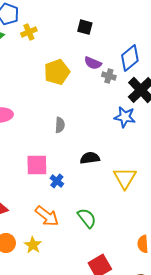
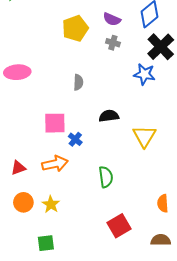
gray cross: (109, 76) -> (113, 43), moved
orange arrow: (47, 216) -> (55, 164), moved, turned -50
green semicircle: (87, 218) -> (106, 177), turned 30

